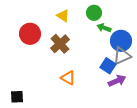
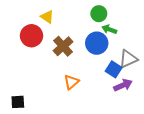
yellow triangle: (63, 16) -> (47, 17), moved
blue circle: (121, 41) -> (97, 43), moved
orange triangle: (68, 78) -> (71, 82), turned 49

